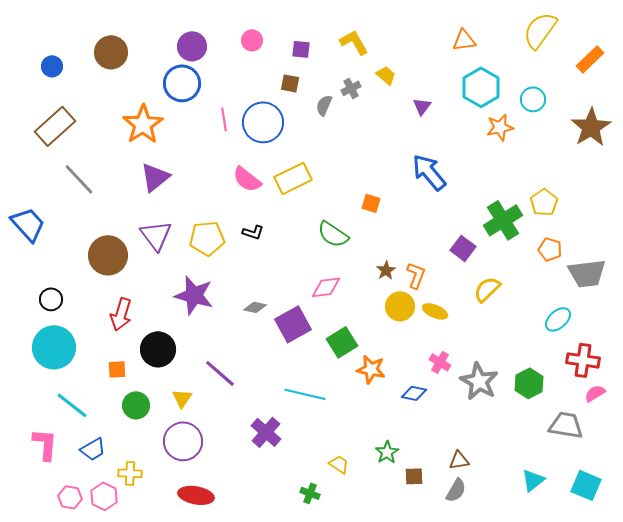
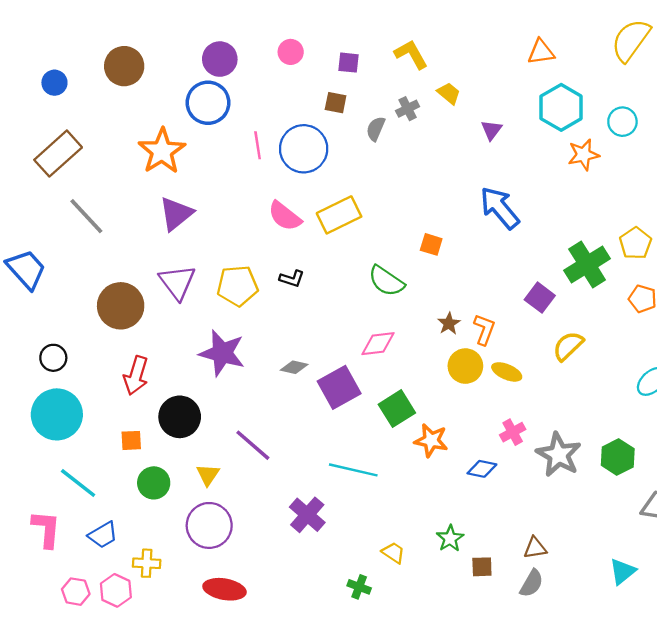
pink cross: (440, 362) -> (513, 432), turned 30

